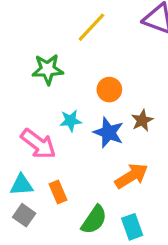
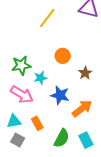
green star: (48, 69) -> (21, 65), moved
blue star: (109, 132) -> (60, 95), moved

